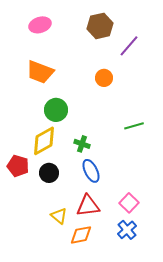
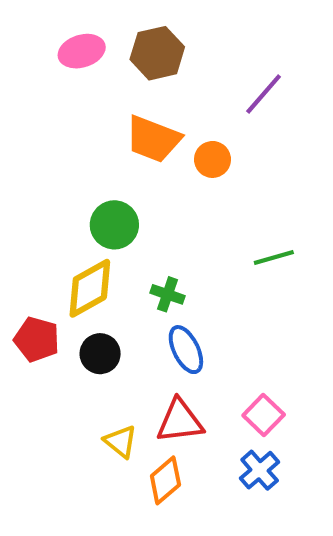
brown hexagon: (100, 26) -> (157, 53), moved
orange trapezoid: (40, 72) -> (153, 139), moved
orange diamond: (81, 235) -> (165, 480), turned -30

